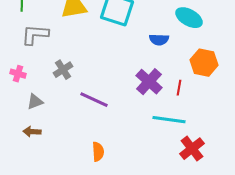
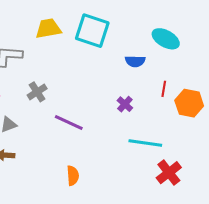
orange hexagon: (204, 63) -> (189, 103), moved
purple cross: (149, 82) -> (125, 104), size x0.6
red line: (179, 88) -> (164, 89), moved

